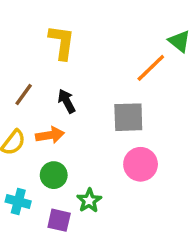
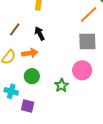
gray square: (128, 117) -> (87, 41), moved
green star: (89, 201) -> (61, 85), moved
purple square: (59, 220) -> (28, 106), moved

